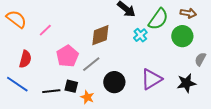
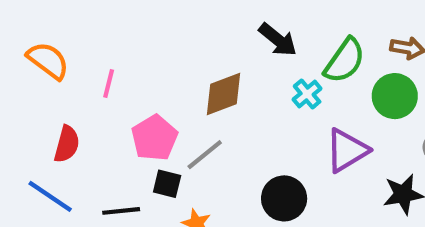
pink line: (45, 30) -> (109, 84), turned -32
purple triangle: (151, 79) -> (347, 150), moved
black circle: (114, 82) -> (284, 198), moved
black square: (71, 86) -> (167, 184), moved

